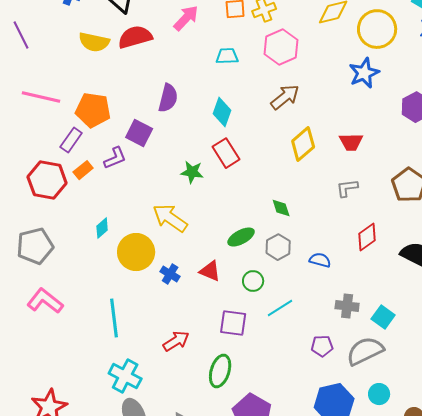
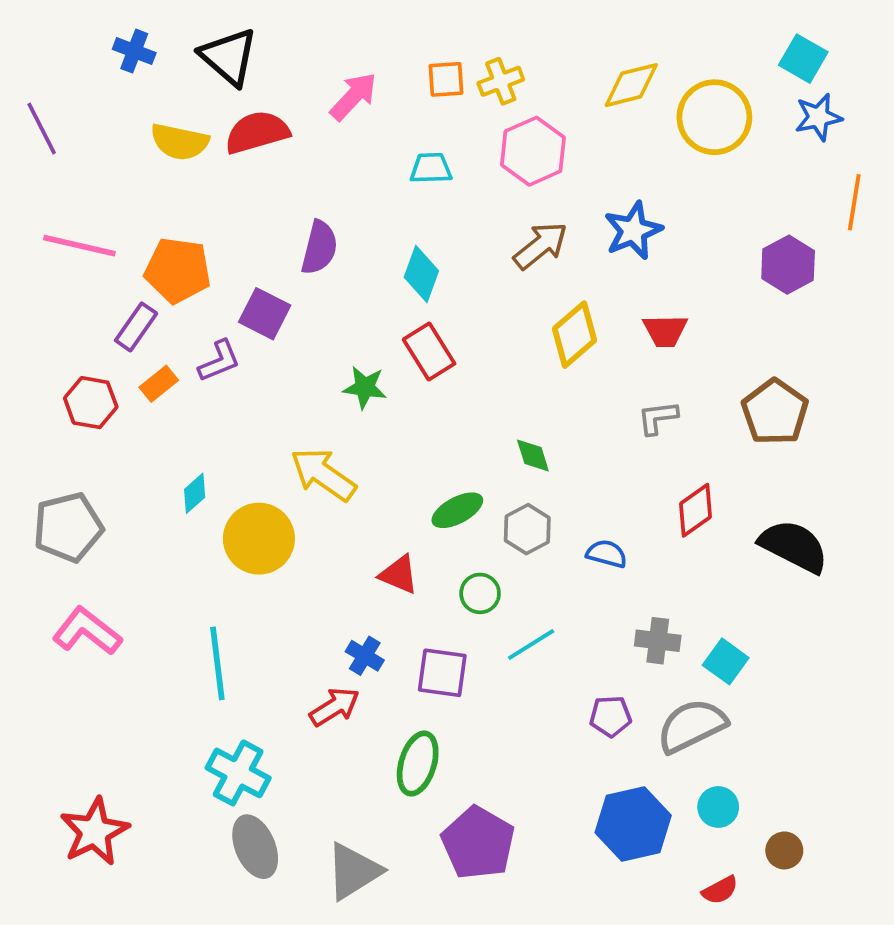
blue star: (364, 73) -> (633, 231), moved
red hexagon: (47, 180) -> (91, 403), size x0.7
blue cross: (170, 274) -> (365, 656), moved

